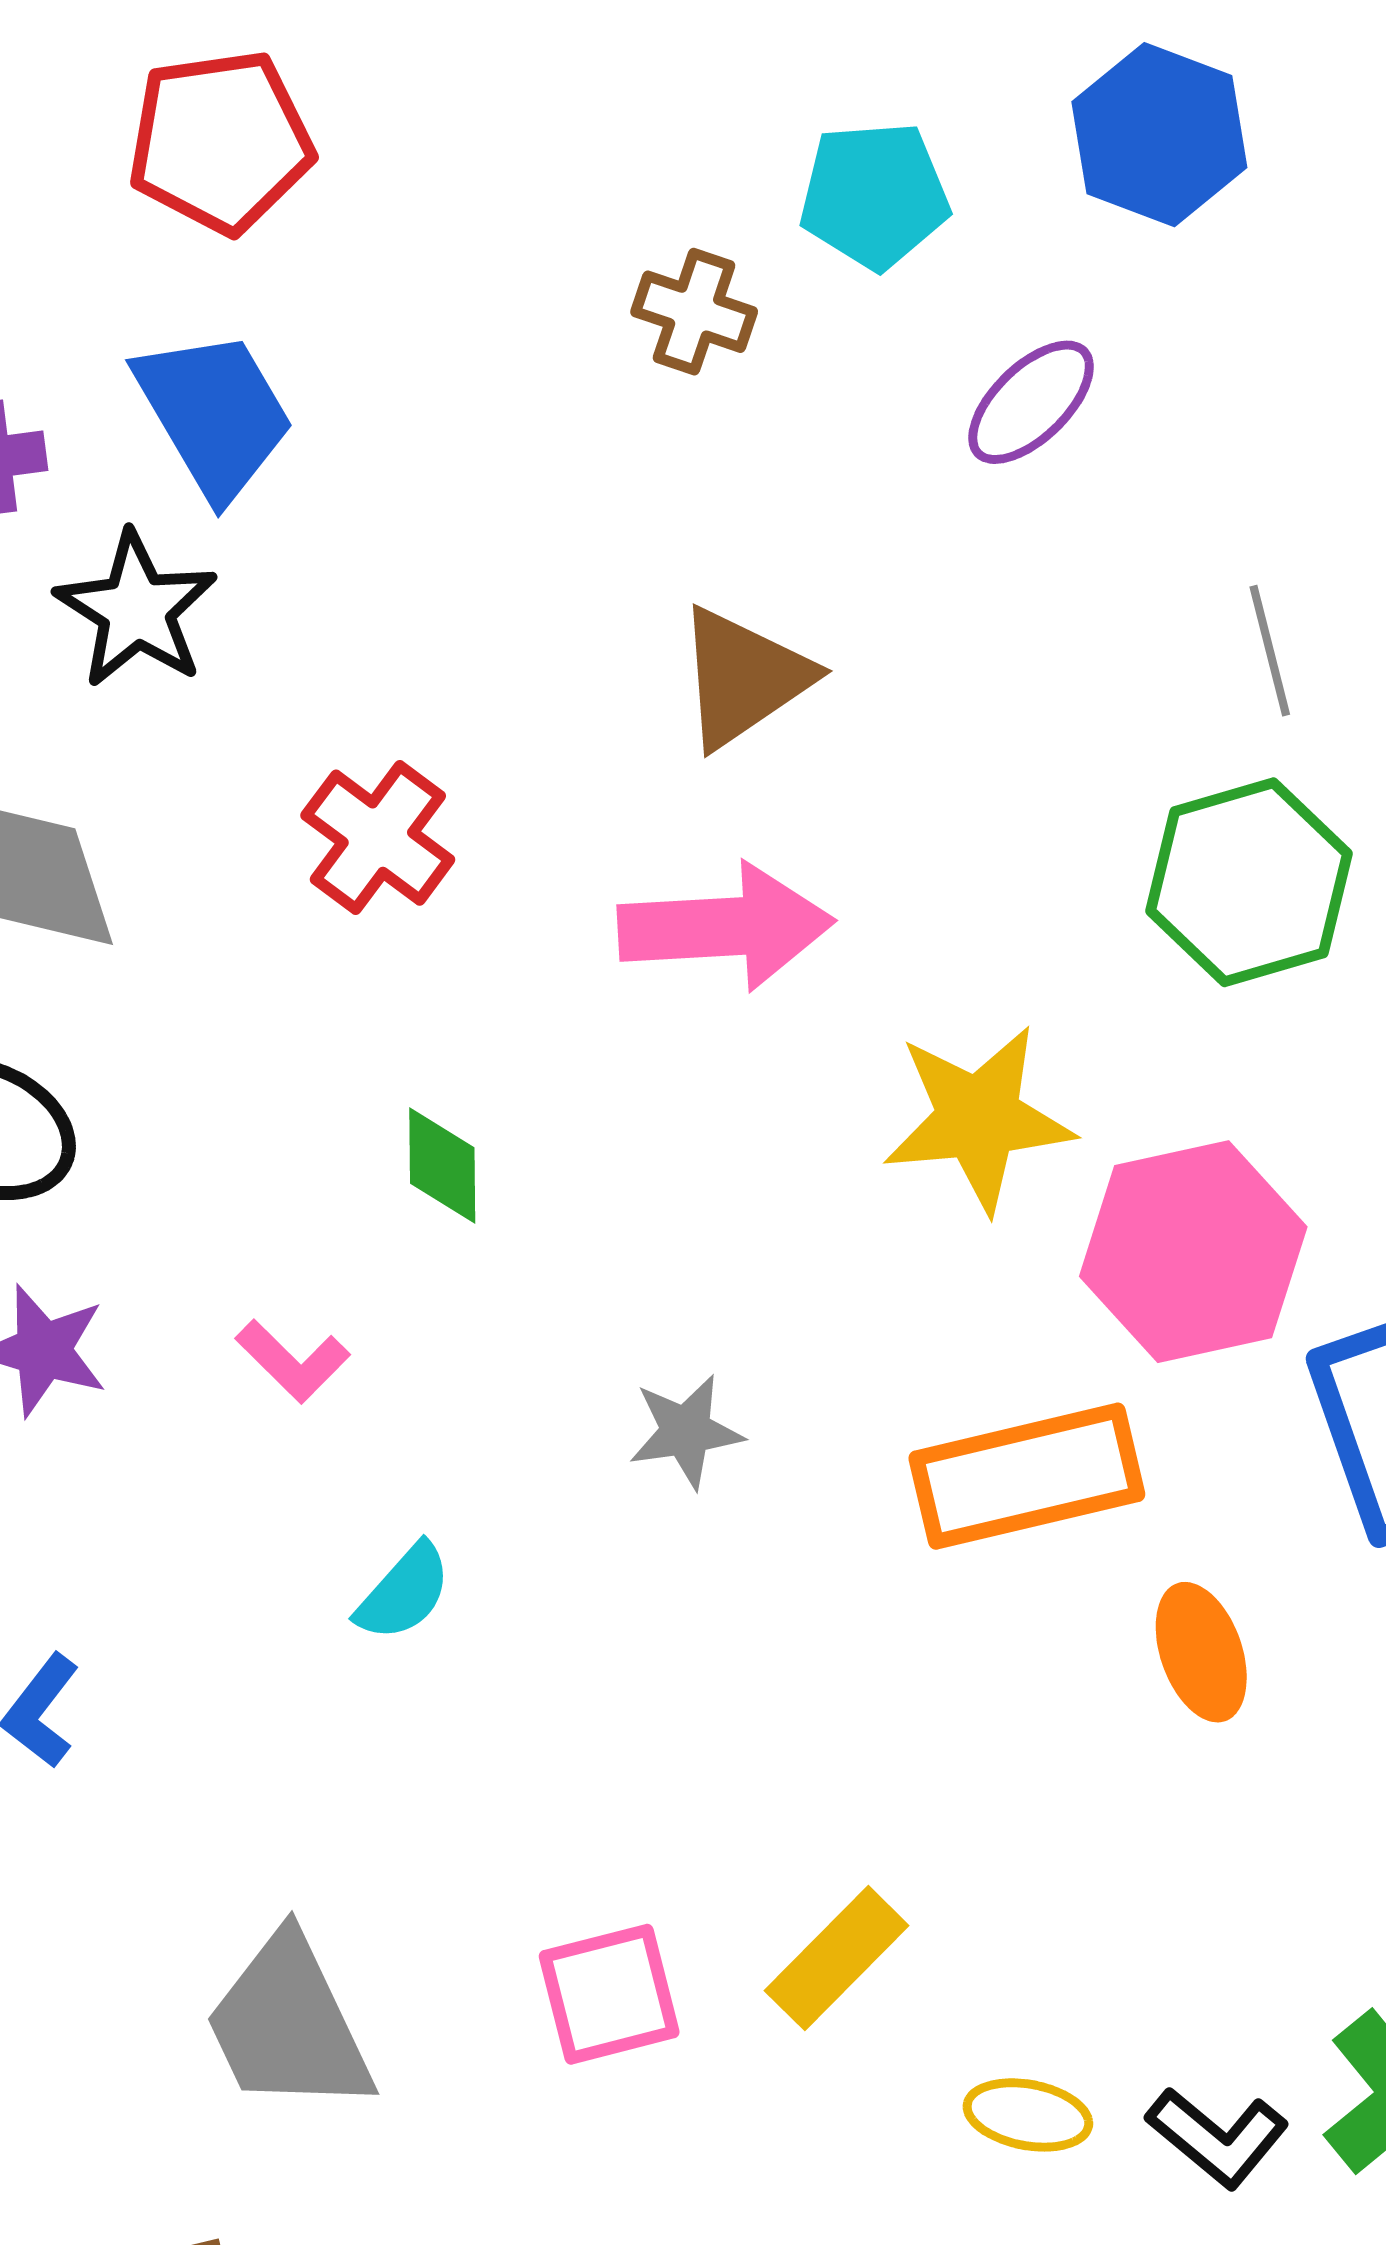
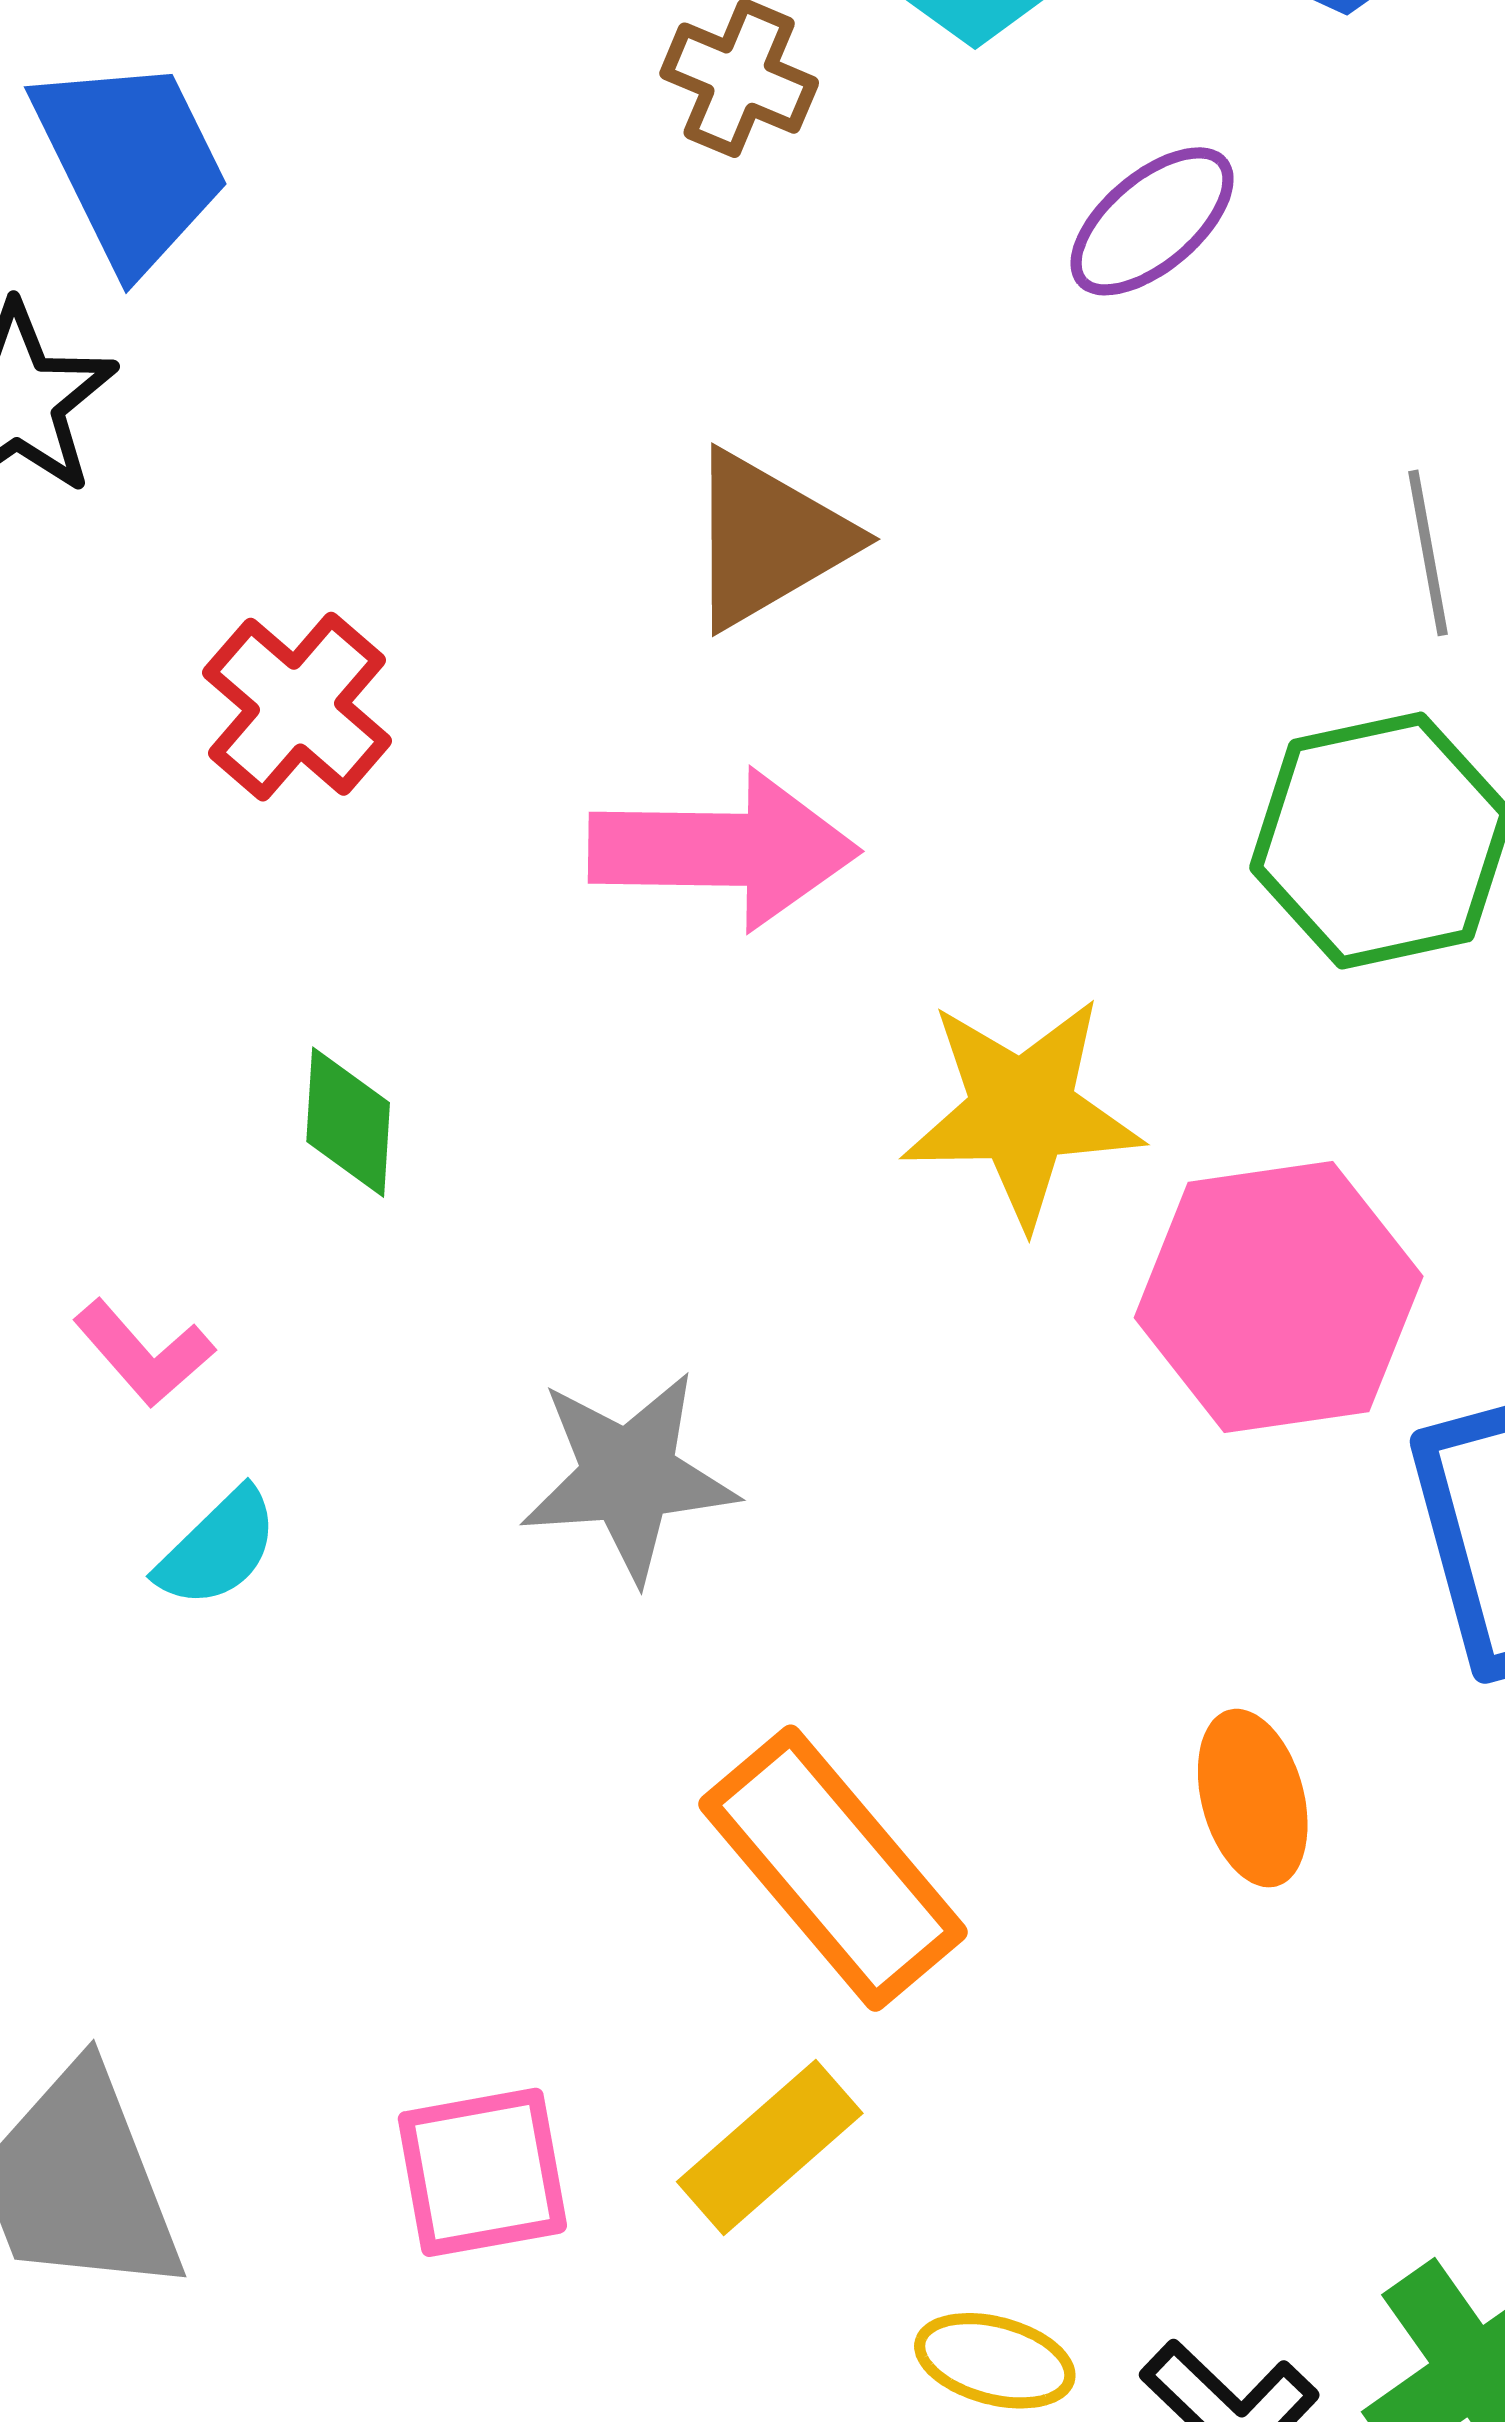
gray star: (686, 1431) -> (629, 1476), size x1.5
orange rectangle: (1027, 1476) -> (833, 1868), moved, turned 59
cyan semicircle: (404, 1592) -> (218, 1548), moved

